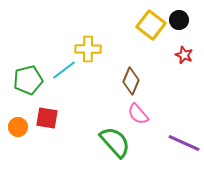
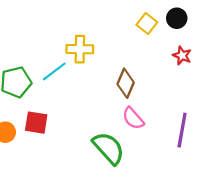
yellow square: (151, 25) -> (147, 24), size x0.7
purple line: (184, 143) -> (182, 130), moved, turned 76

